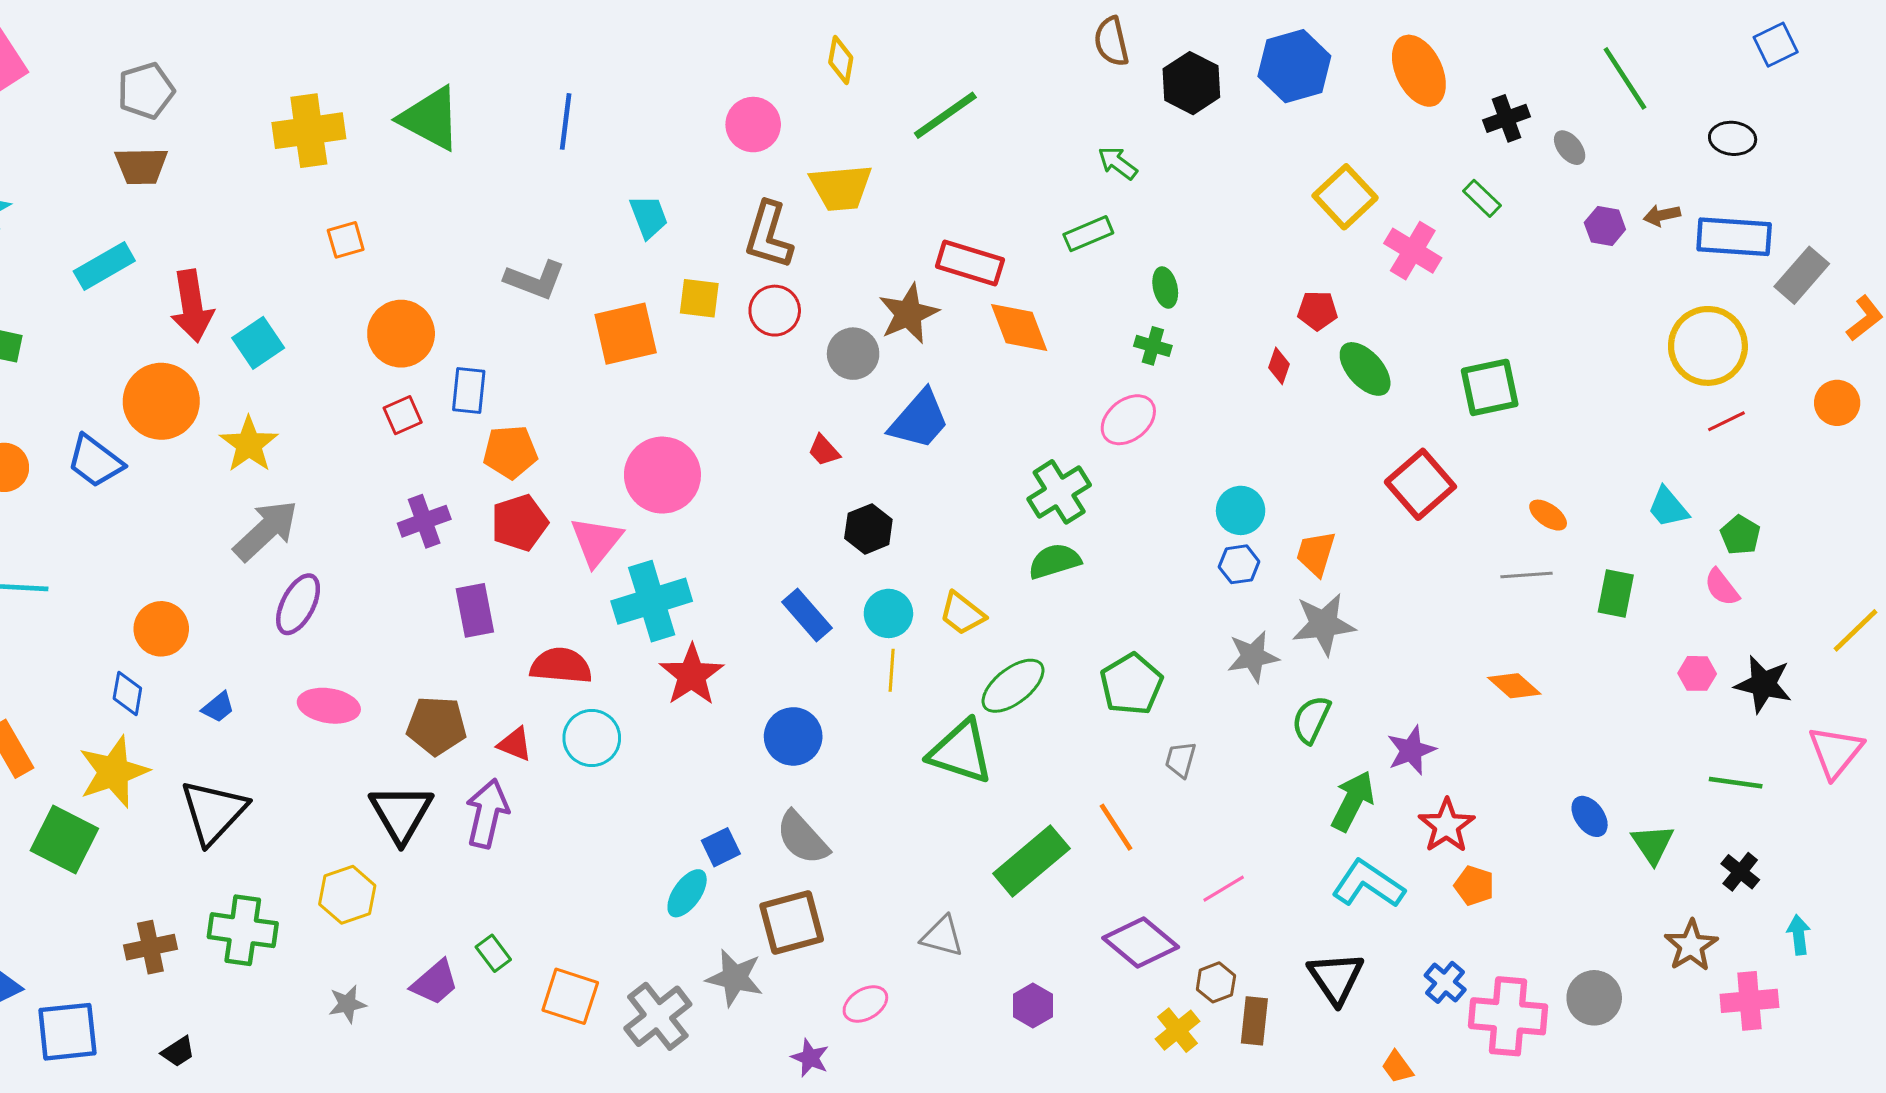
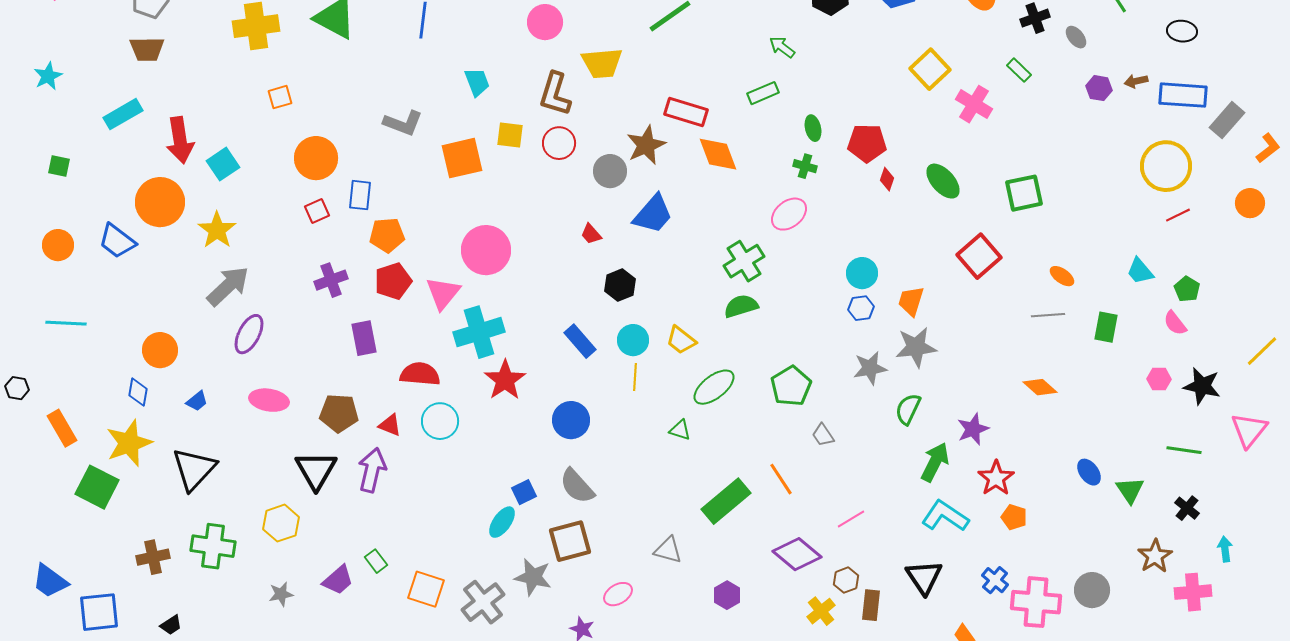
red pentagon: (1317, 311) -> (867, 143), moved, size x1.5
green triangle: (961, 752) -> (680, 430), size x0.5
gray trapezoid: (1181, 760) -> (823, 435), turned -50

